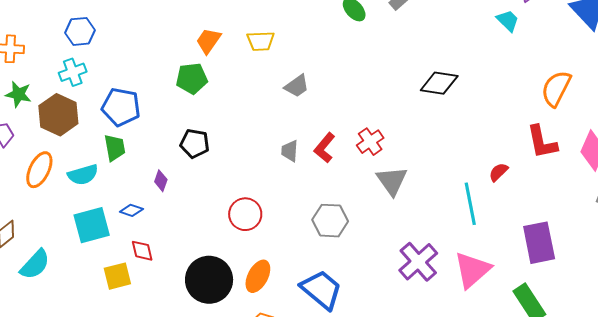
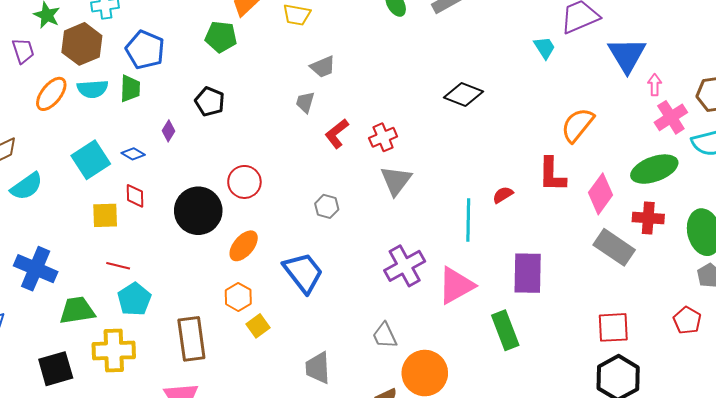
gray trapezoid: (290, 151) -> (305, 102), moved
cyan semicircle: (83, 175) -> (93, 89), moved
gray hexagon: (330, 221) -> (327, 206), size x0.7
cyan square: (92, 225) -> (91, 160), turned -30
black circle: (209, 280) -> (198, 211), moved

